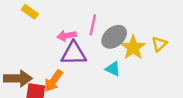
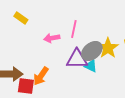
gray ellipse: (114, 37) -> (92, 51), moved
purple triangle: (74, 53) -> (77, 59), moved

